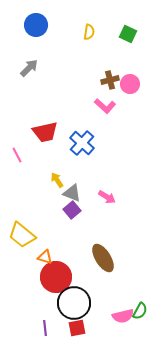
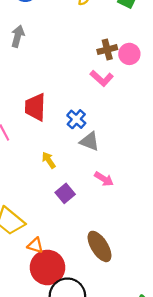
gray arrow: (29, 68) -> (18, 36), turned -30
red trapezoid: (45, 132) -> (35, 107), turned 104
blue cross: (82, 143) -> (76, 119), size x0.7
gray triangle: (72, 193) -> (90, 141), moved

